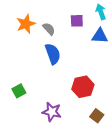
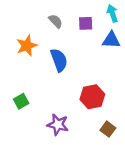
orange star: (26, 24) -> (27, 46), moved
gray semicircle: (49, 29) -> (56, 21), moved

